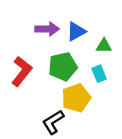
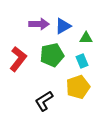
yellow pentagon: (76, 98) -> (78, 87), moved

